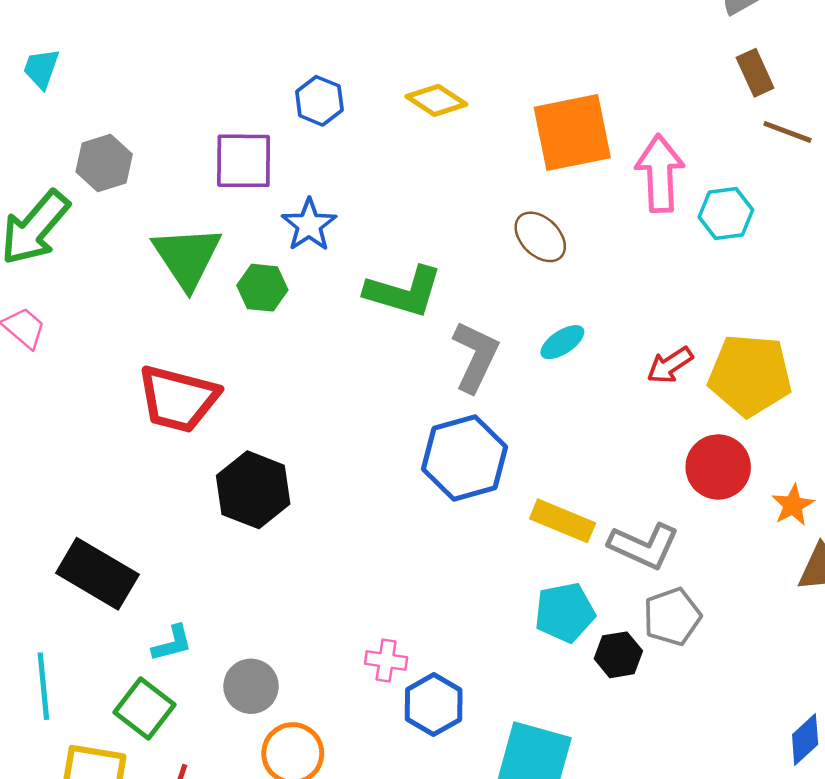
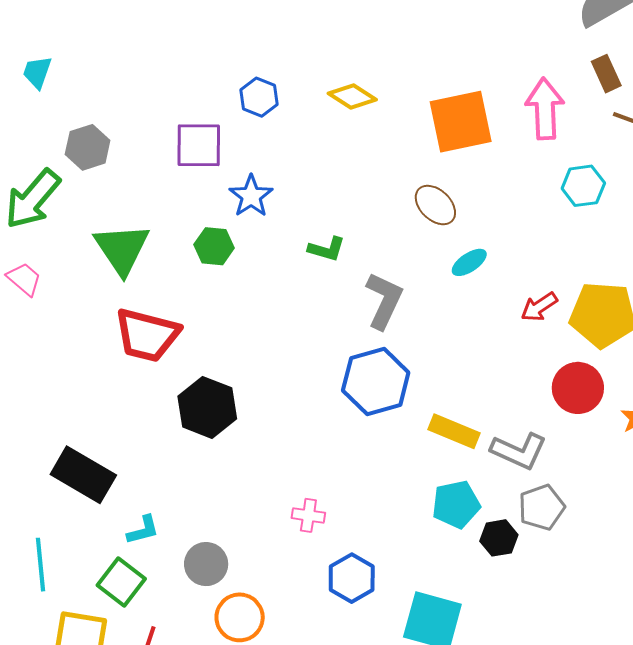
pink arrow: (660, 173) -> (545, 109), moved
green triangle: (187, 257) -> (122, 249), moved
green L-shape: (404, 292) -> (327, 249), size x0.6
cyan ellipse: (562, 342) -> (469, 262), moved
pink cross: (386, 660) -> (308, 515), moved

